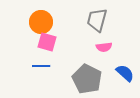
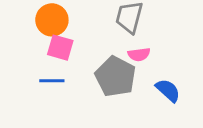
gray pentagon: (87, 79) -> (115, 77), moved

